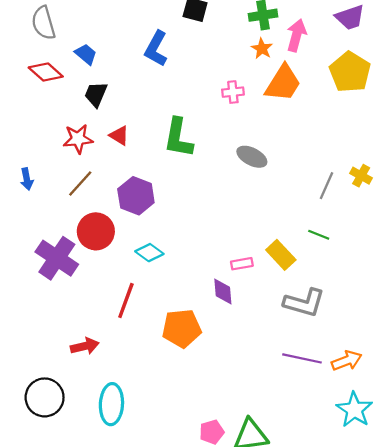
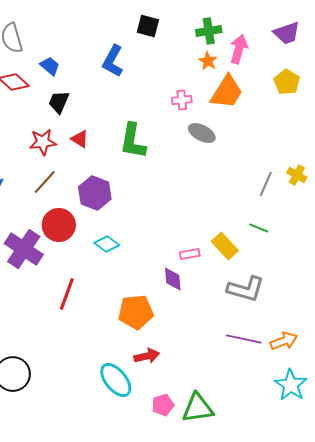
yellow pentagon: (350, 72) -> (287, 82), size x0.7
gray ellipse: (252, 157) -> (202, 133), moved
red line: (126, 300) -> (67, 294), moved
red arrow: (85, 346) -> (147, 356), moved
cyan ellipse: (111, 404) -> (116, 380), moved, turned -42

